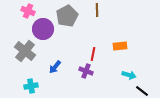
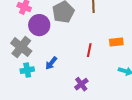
purple cross: (86, 71) -> (81, 84), moved, turned 32
cyan cross: (31, 86) -> (27, 70), moved

